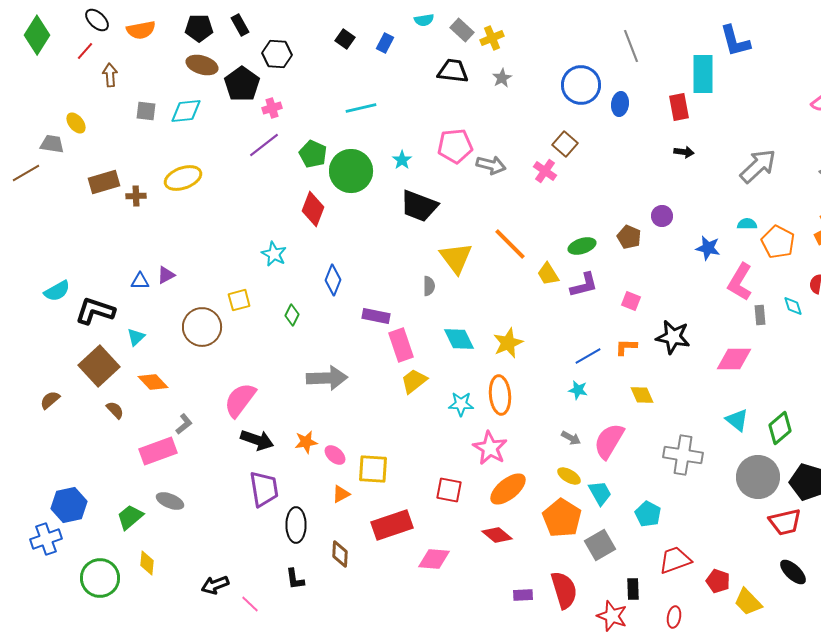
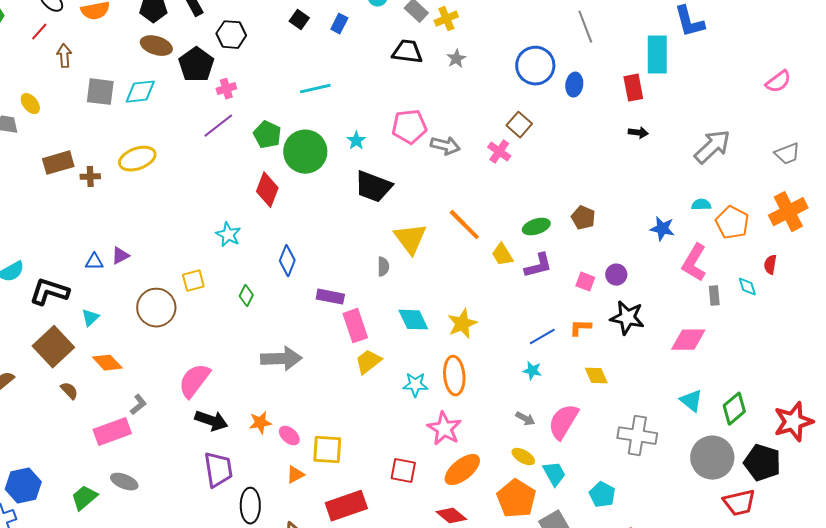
gray square: (146, 111) -> (100, 92), size x1.4
purple circle: (662, 216) -> (616, 275), moved

